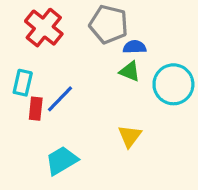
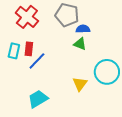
cyan circle: (173, 84) -> (107, 72), moved
red rectangle: (36, 109) -> (29, 49), moved

